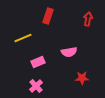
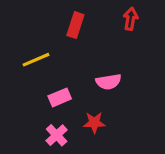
red arrow: (88, 19) -> (131, 19), moved
red star: (82, 78) -> (94, 123), moved

